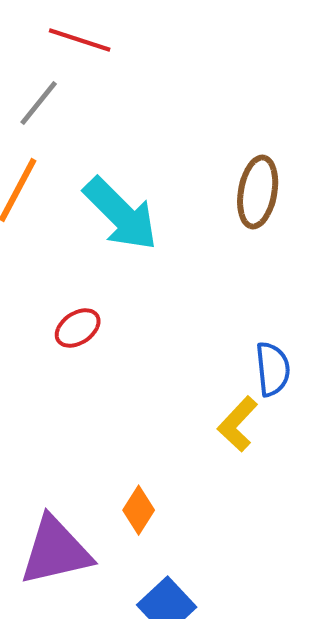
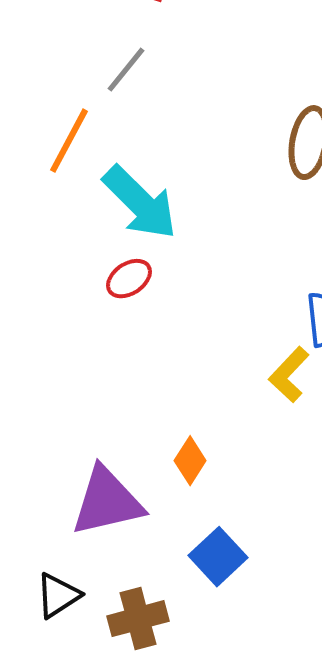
gray line: (39, 103) -> (126, 70), moved
cyan arrow: (121, 214) -> (140, 203), moved

